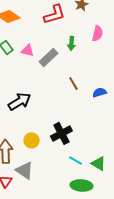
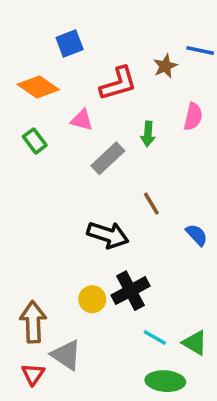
pink triangle: (27, 50) -> (82, 120), moved
blue semicircle: (99, 92) -> (197, 235), moved, turned 64
black arrow: (19, 101) -> (108, 235), moved, turned 50
yellow circle: (31, 140) -> (92, 299), moved

